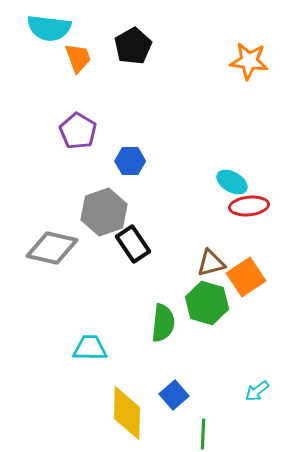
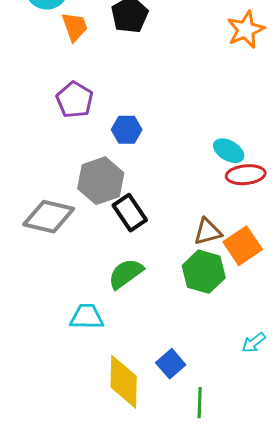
orange star: (249, 61) -> (246, 30), turned -30
green semicircle: (163, 323) -> (126, 274), moved, turned -132
cyan arrow: (257, 391) -> (254, 343), moved

